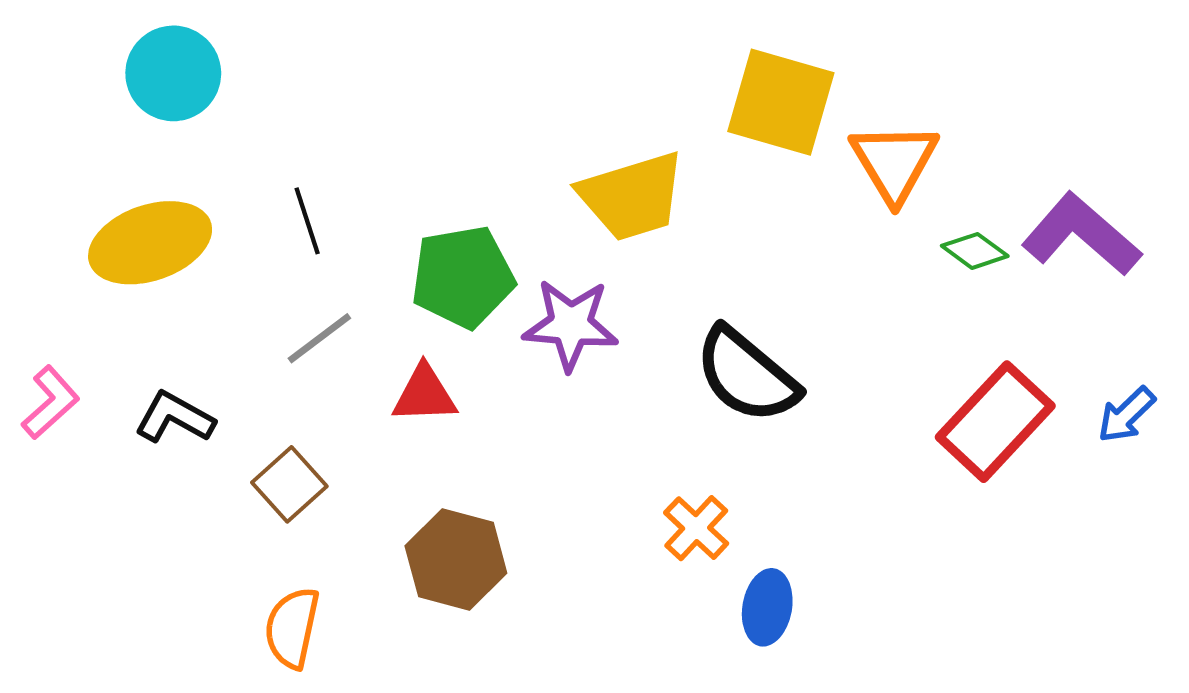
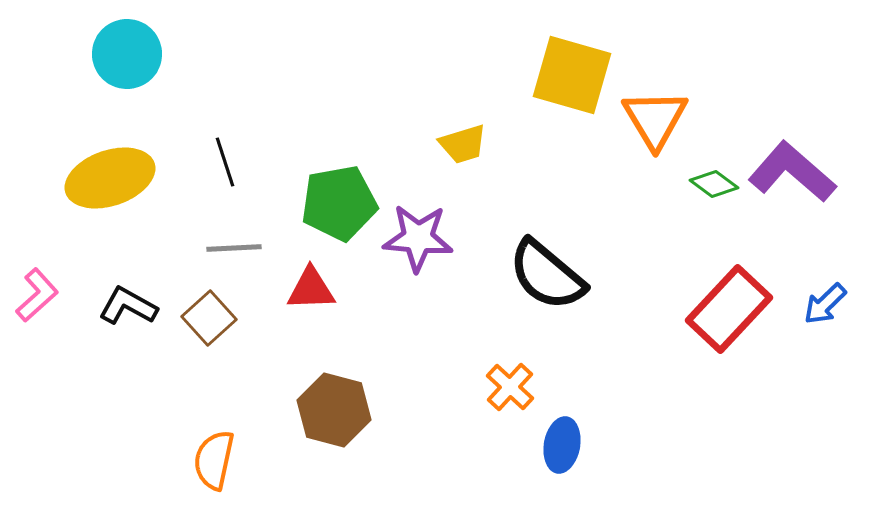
yellow trapezoid: (632, 196) -> (463, 144), size x0.6
gray line: (319, 338) -> (234, 248), turned 34
brown square: (289, 484) -> (209, 318), moved

